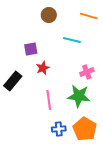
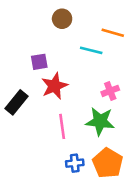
orange line: (89, 16) -> (113, 33), moved
red star: (43, 68) -> (54, 86), size x1.5

